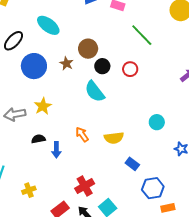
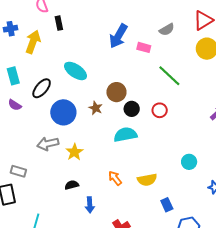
cyan semicircle: (95, 92) -> (125, 135), turned 120
gray arrow: (15, 114) -> (48, 144), moved
blue arrow: (56, 150) -> (90, 205), moved
blue rectangle: (132, 164) -> (167, 205), turned 32

